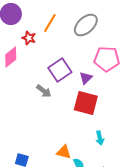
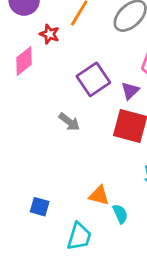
gray arrow: (44, 91) -> (69, 122), moved

